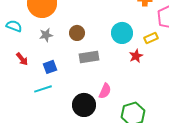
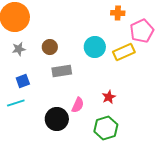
yellow rectangle: (151, 38) -> (124, 52), size x1.5
red star: (136, 56) -> (109, 97), moved

